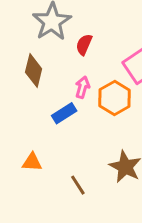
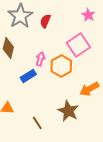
red semicircle: (84, 45) -> (45, 21), moved

